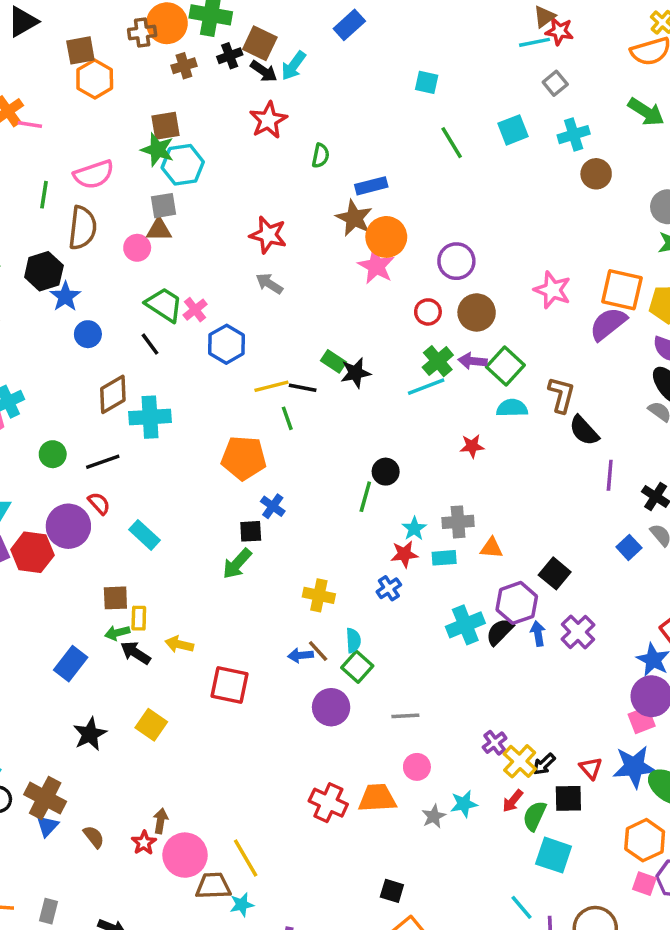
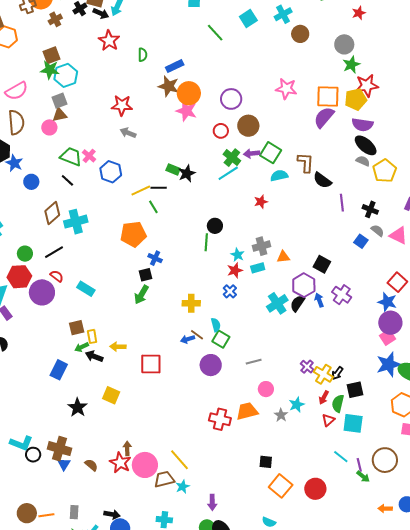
pink star: (552, 290) -> (286, 89), moved
red hexagon: (32, 552) -> (19, 277), moved
red triangle: (591, 768) -> (328, 420), moved, turned 40
red star: (144, 843) -> (120, 463), size x1.5

